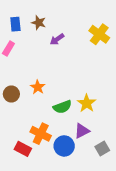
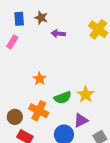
purple arrow: (57, 39) -> (58, 34), turned 40
brown circle: (11, 94) -> (15, 117), moved
orange cross: (41, 134) -> (39, 111), moved

